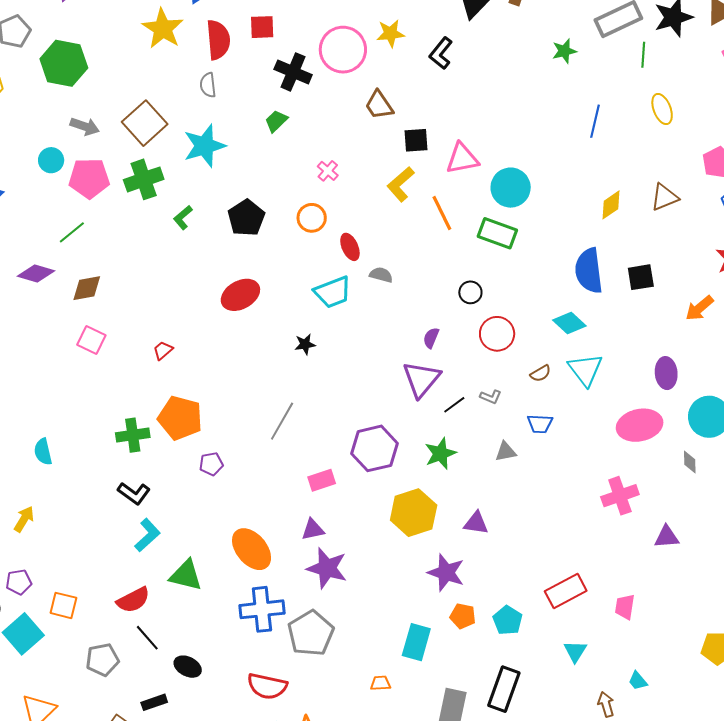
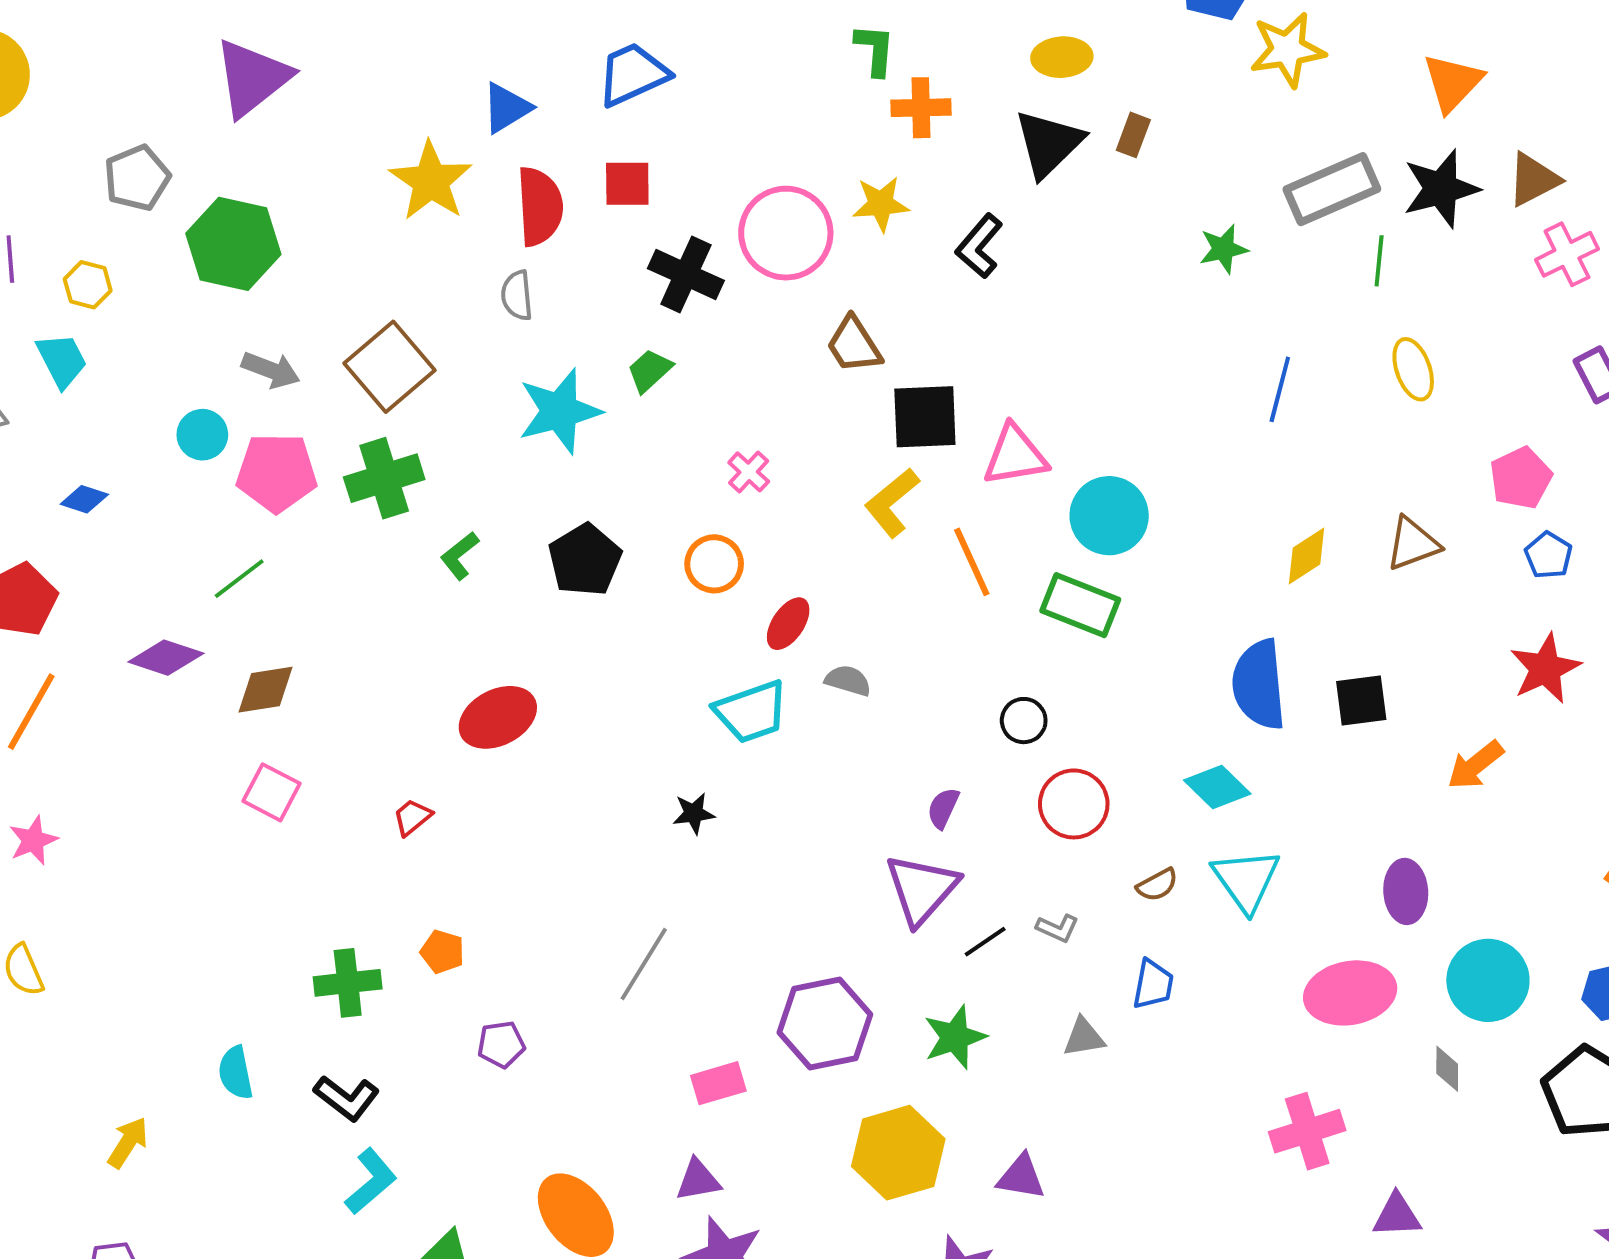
black square: (416, 140) -> (925, 417), size x1.4
cyan star: (204, 146) -> (560, 411), moved
red ellipse: (350, 247) -> (788, 624), turned 56
red ellipse: (240, 295) -> (498, 717), moved
orange pentagon: (180, 418) -> (442, 952), size x0.5
blue trapezoid: (540, 424) -> (1153, 984), turned -84
cyan semicircle: (43, 452) -> (236, 1073), moved

